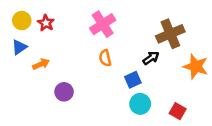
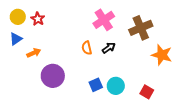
pink cross: (103, 24) -> (104, 20), moved
black arrow: (151, 58) -> (109, 48), moved
blue square: (133, 80) -> (96, 85), moved
purple circle: (64, 92) -> (53, 76), size x1.5

